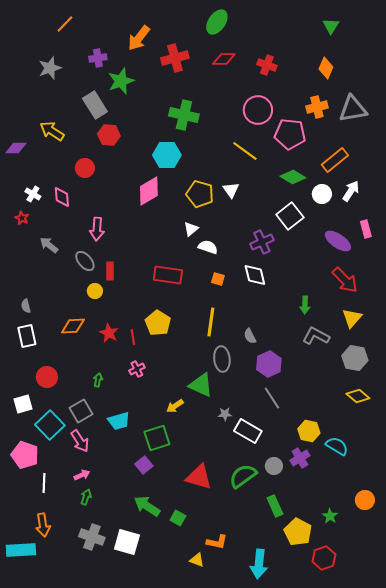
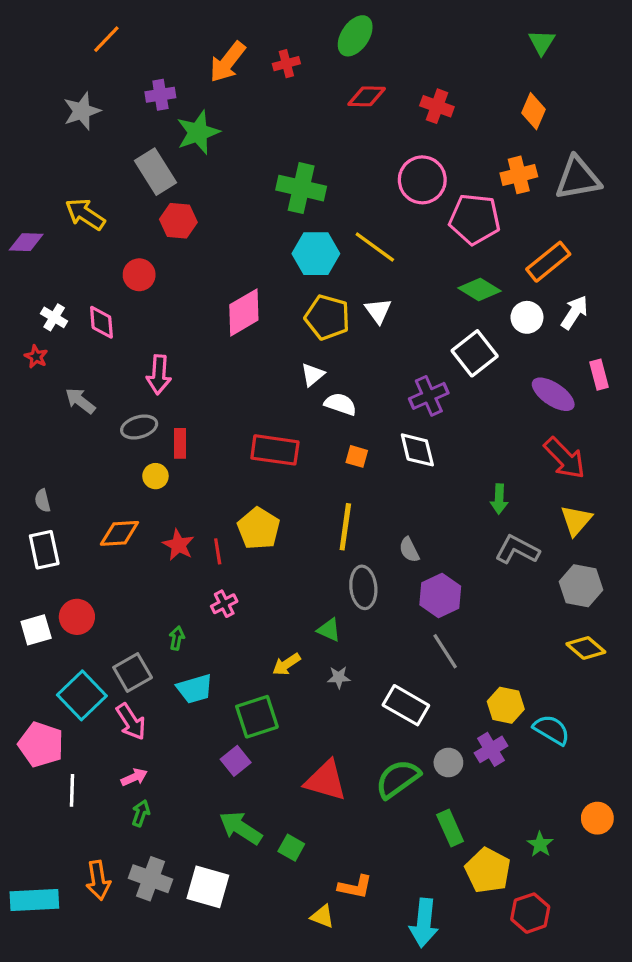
red cross: (175, 58) -> (286, 64), moved, size x0.6
yellow line: (245, 151) -> (375, 247), moved
cyan hexagon: (167, 155) -> (316, 254), moved
gray ellipse: (85, 261) -> (139, 427), turned -65
green arrow: (98, 380) -> (177, 638), moved
green triangle: (201, 385) -> (329, 630), size x0.6
white square: (23, 404) -> (36, 630), moved
gray star: (225, 414) -> (339, 677), moved
orange arrow: (43, 525) -> (98, 880), moved

